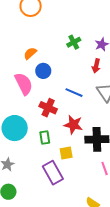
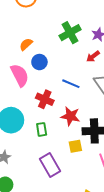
green cross: (74, 42) -> (70, 33), size x1.5
red arrow: (96, 66) -> (93, 56), turned 40
yellow square: (66, 153) -> (75, 146), moved

